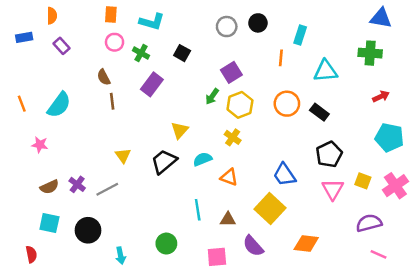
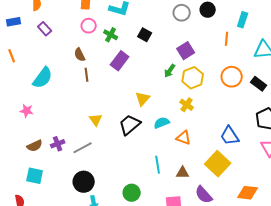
orange line: (22, 104) -> (12, 56), moved
purple cross: (77, 184) -> (58, 144), turned 32
black circle: (88, 230) -> (84, 182), moved

